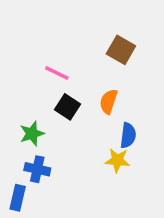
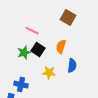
green star: (32, 134) -> (24, 53), moved
yellow star: (117, 160) -> (49, 73), moved

